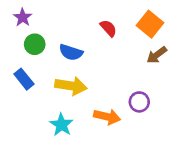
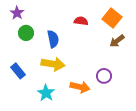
red semicircle: (108, 28) -> (81, 21), turned -40
blue semicircle: (71, 52) -> (53, 39), turned -120
blue rectangle: (24, 79) -> (18, 71), moved

